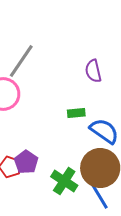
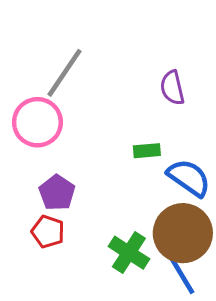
purple pentagon: (26, 162) -> (57, 193), moved

